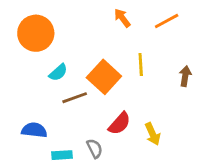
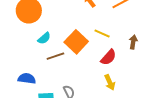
yellow line: (141, 64) -> (102, 33), turned -63
red semicircle: (120, 124) -> (108, 57), moved

